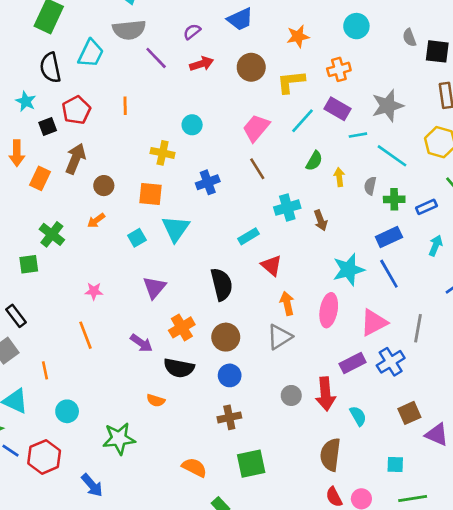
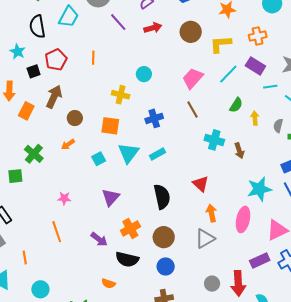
cyan cross: (287, 208) -> (214, 140), turned 30
cyan rectangle: (249, 236) -> (157, 154), moved

